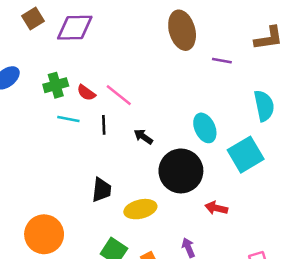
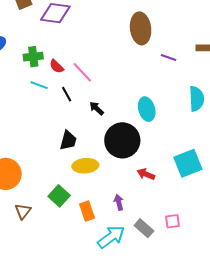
black line: (104, 125) -> (67, 94), turned -35
cyan square: (246, 155) -> (188, 163), moved
black trapezoid: (102, 190) -> (68, 140), moved

